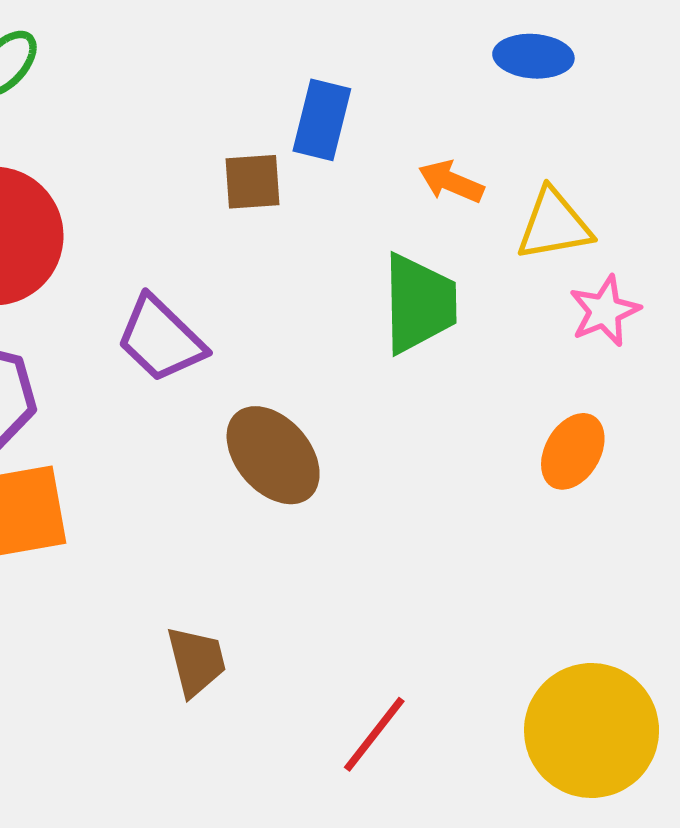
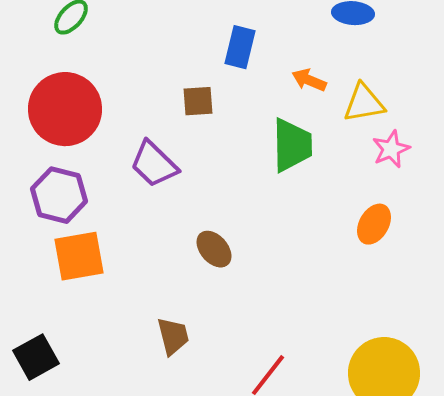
brown square: (252, 182) -> (198, 101), moved
brown ellipse: (273, 455) -> (214, 249), moved, size x0.7

